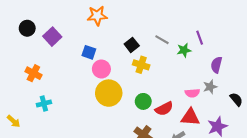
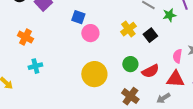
black square: (132, 45) -> (150, 35), moved
yellow cross: (141, 65) -> (128, 29), turned 35
yellow circle: (109, 93) -> (94, 74), moved
pink semicircle: (192, 93) -> (177, 56), turned 104

